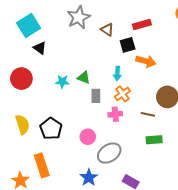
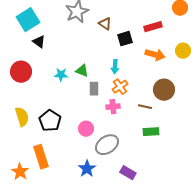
red rectangle: (142, 24) -> (153, 27), moved
orange arrow: (146, 61) -> (155, 55), moved

